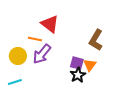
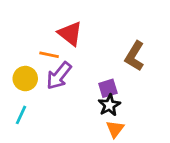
purple square: (77, 63) -> (108, 88), turned -32
orange triangle: (90, 65) -> (115, 129), moved
cyan line: (15, 82) -> (21, 115), turned -48

